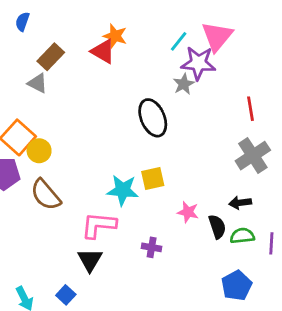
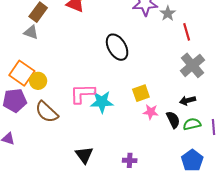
gray star: (184, 84) -> (168, 13), moved
yellow square: (153, 178) -> (141, 93), moved
pink L-shape: (99, 225) -> (82, 94), moved
purple cross: (152, 247) -> (130, 160), moved

